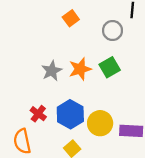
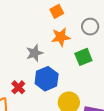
orange star: (80, 69) -> (61, 37), moved
blue hexagon: (70, 114) -> (47, 79), moved

